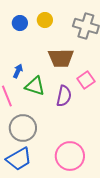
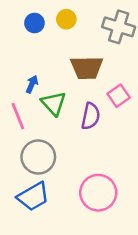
green triangle: (35, 86) -> (54, 103), turned 30

